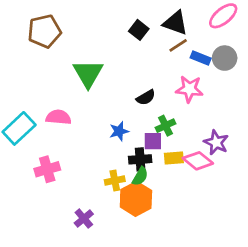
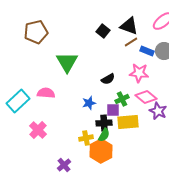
yellow rectangle: (174, 158) -> (128, 122), size x1.5
pink diamond: (198, 161) -> (146, 97), moved
pink cross: (47, 169) -> (38, 130), turned -30

